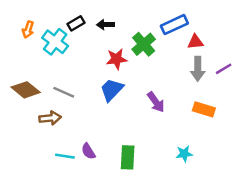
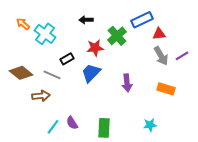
black rectangle: (76, 23) -> (67, 59), moved
orange arrow: (28, 30) -> (23, 24), turned 112
gray arrow: (198, 69) -> (161, 56), turned -30
purple arrow: (156, 102) -> (127, 83), turned 30
cyan line: (65, 156) -> (53, 127), turned -63

